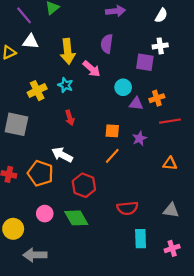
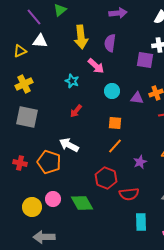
yellow arrow: (68, 51) -> (81, 37), moved
cyan circle: (123, 87) -> (112, 91), moved
yellow cross: (37, 91) -> (24, 84), moved
red arrow: (70, 118) -> (76, 111), turned 56
purple star: (139, 138) -> (140, 162), moved
red hexagon: (84, 185) -> (106, 178), moved
yellow circle: (13, 229) -> (32, 207), moved

